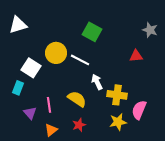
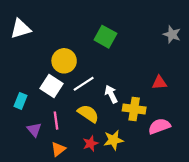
red triangle: (136, 56) -> (159, 83), moved
white line: (80, 60) -> (84, 84), moved, turned -60
white square: (31, 68) -> (51, 86), moved
pink semicircle: (139, 110) -> (159, 126), turned 48
yellow star: (118, 122) -> (113, 140), moved

